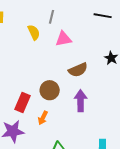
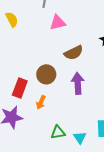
yellow semicircle: (34, 32) -> (12, 19), moved

